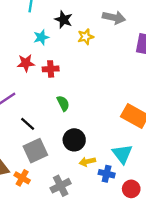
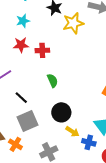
cyan star: (41, 37) -> (23, 21), moved
yellow star: (86, 37) -> (73, 23), size x1.5
yellow arrow: (87, 162) -> (72, 132), turned -136

